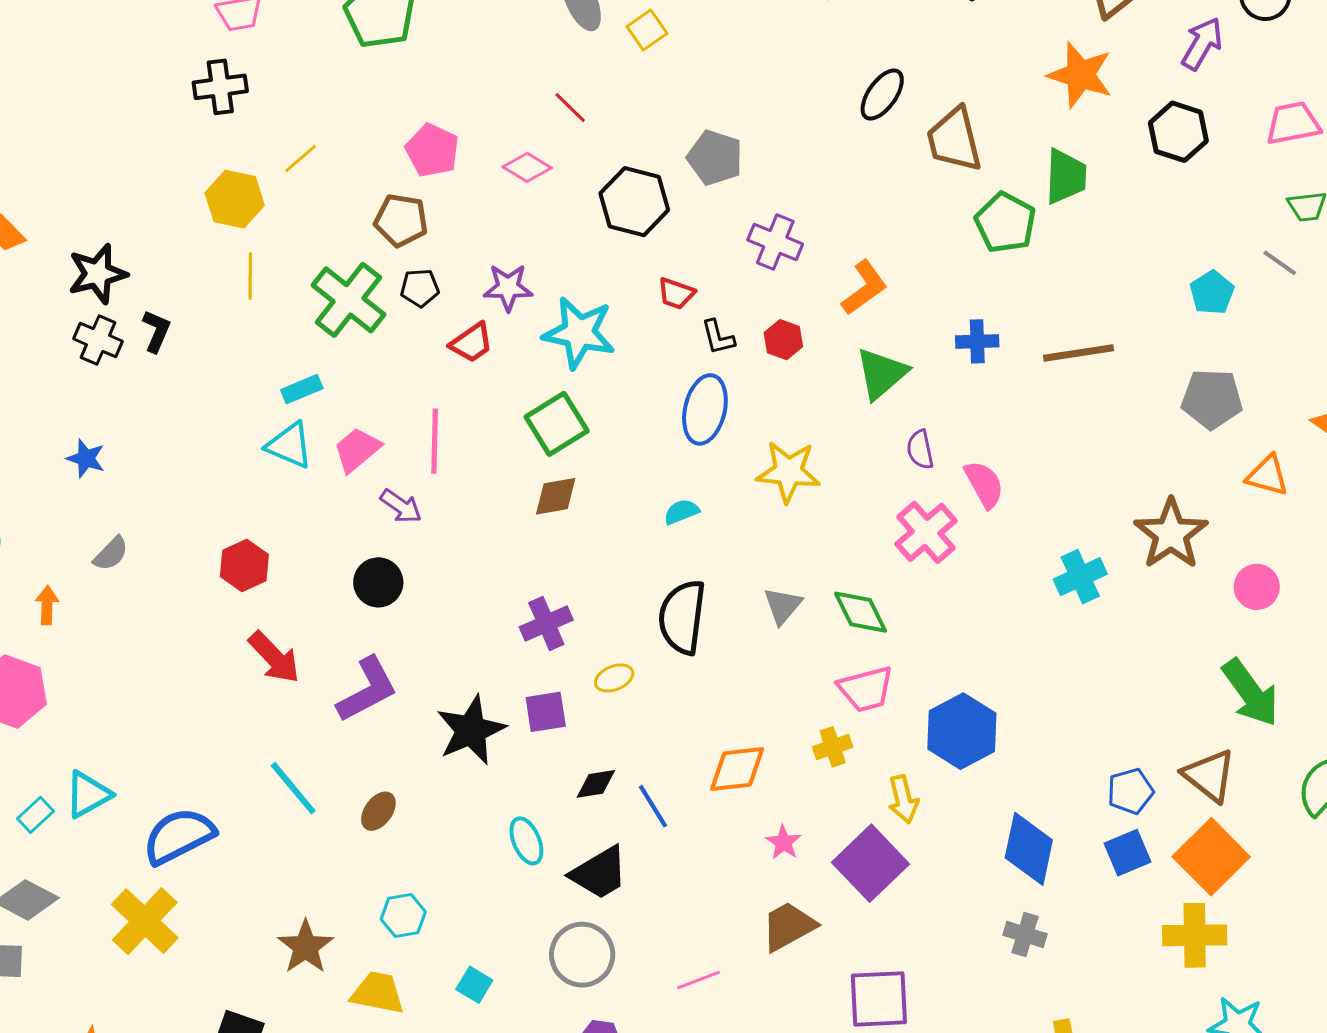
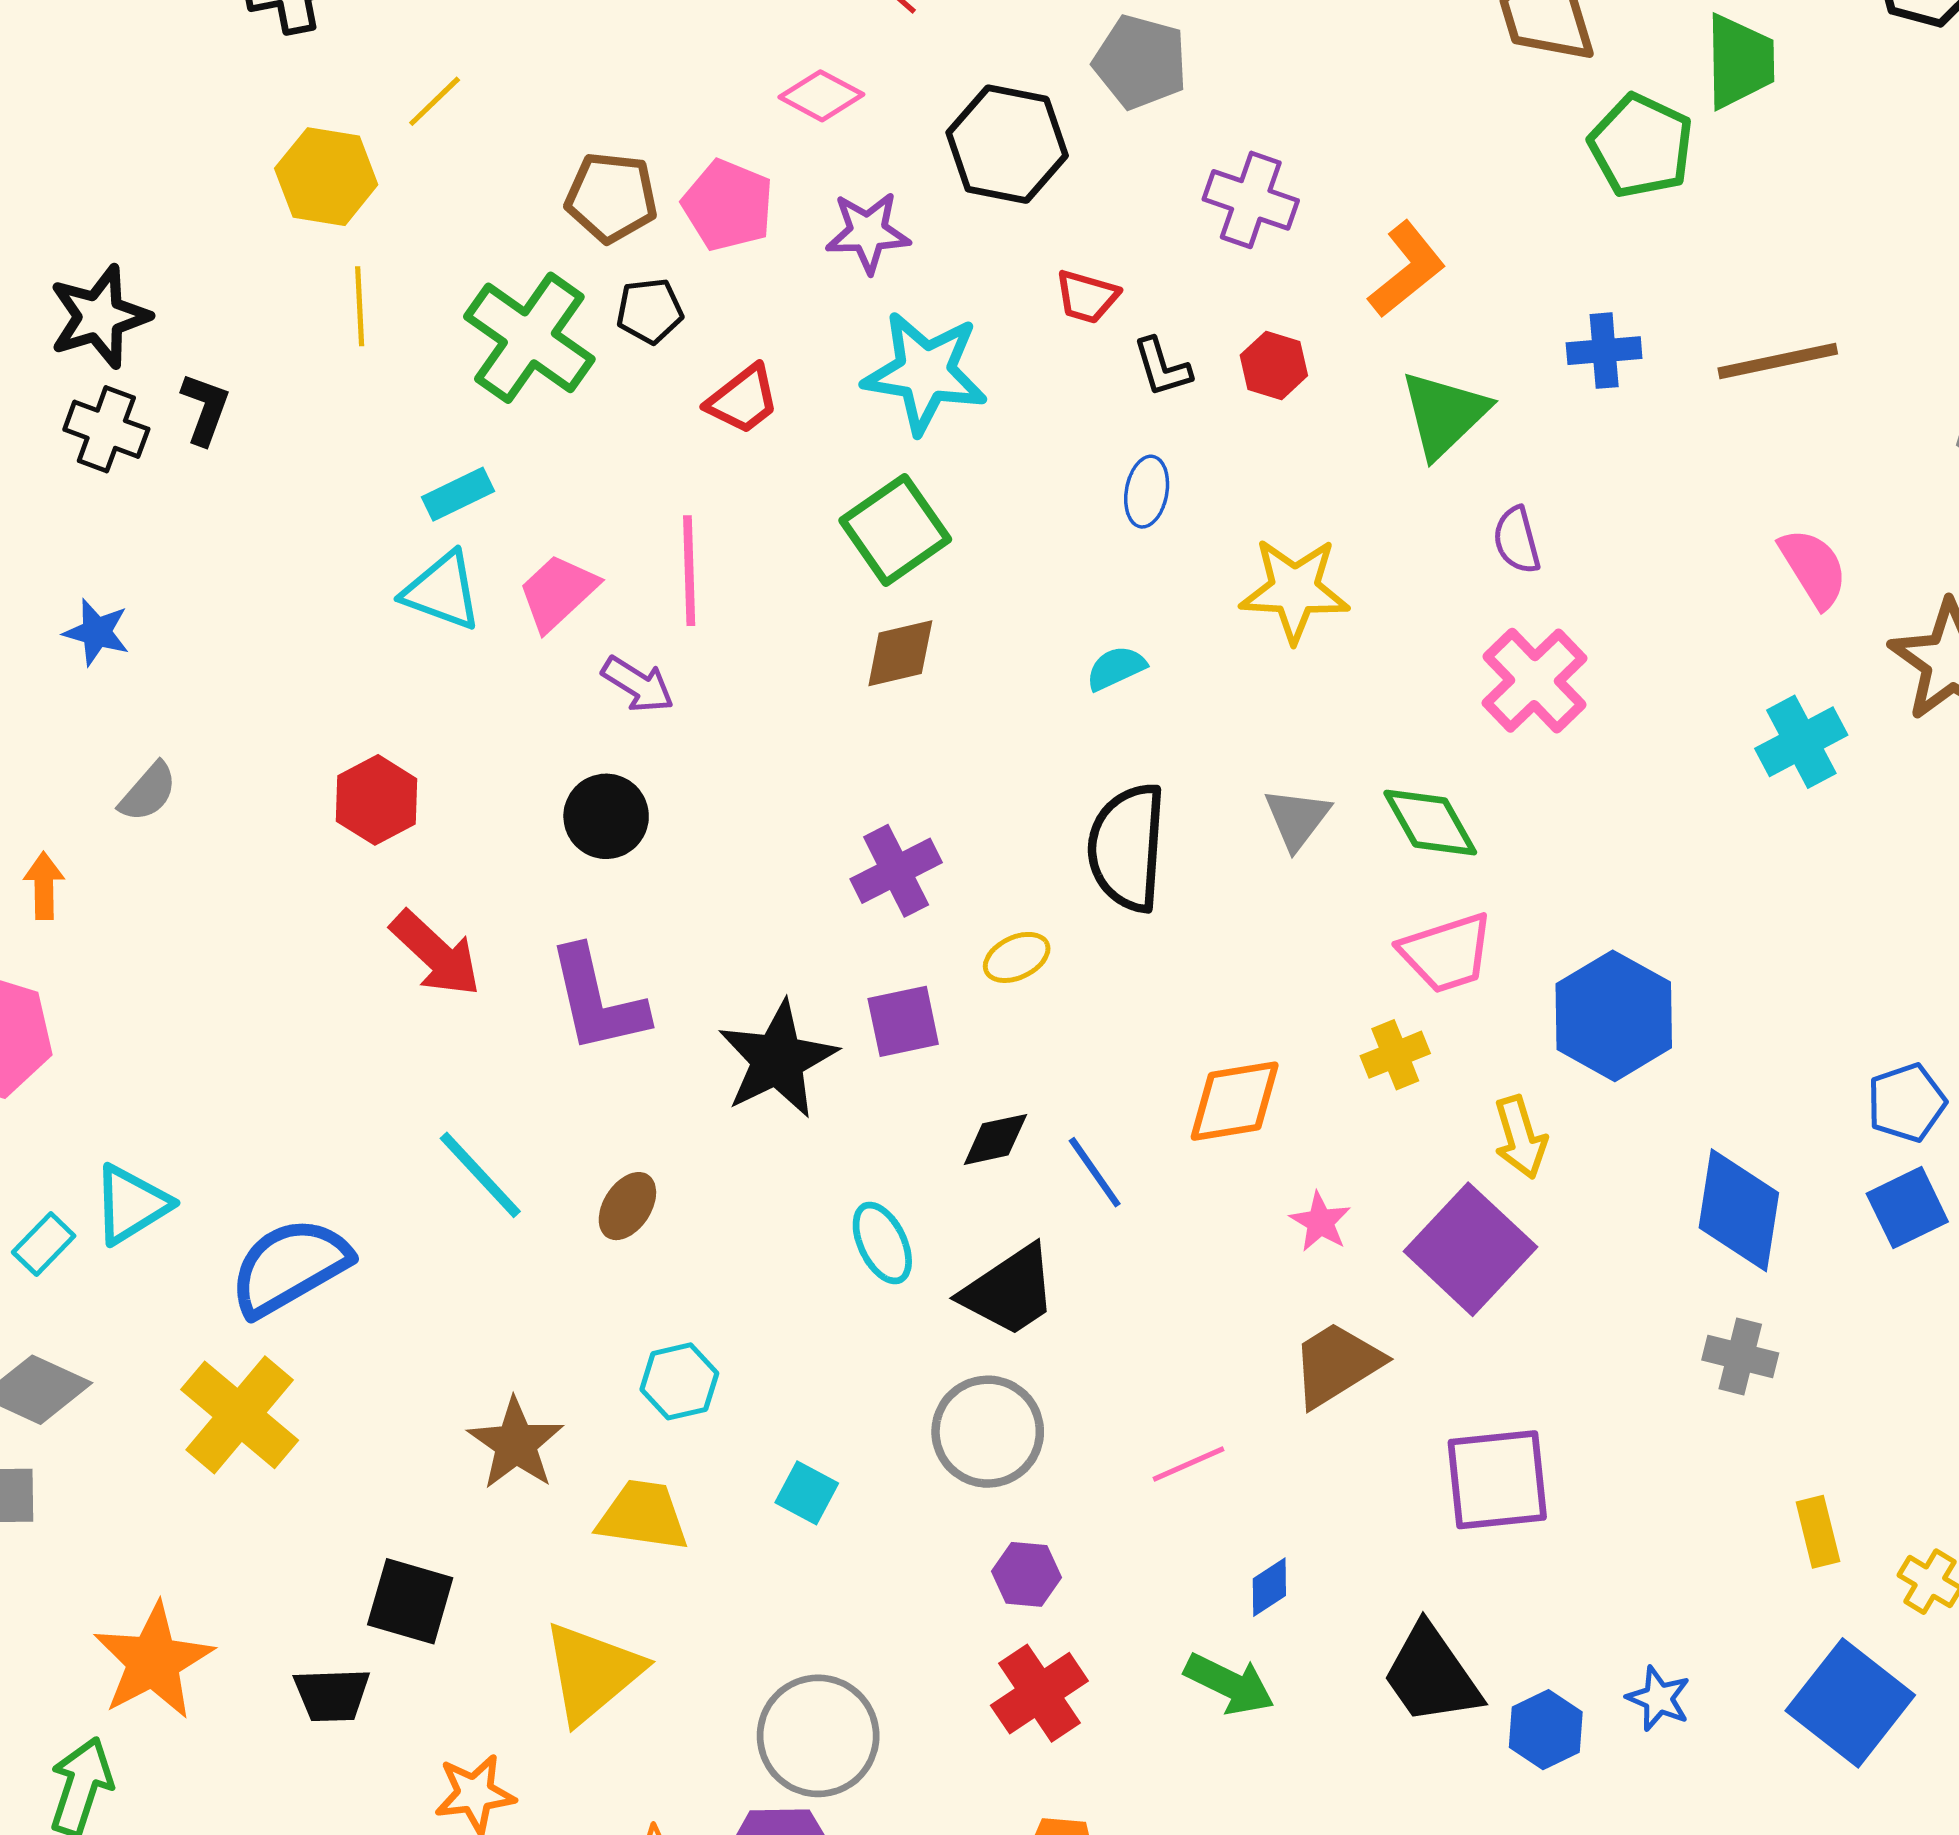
pink pentagon: (432, 150) -> (728, 205), moved
purple star: (508, 287) -> (868, 232), moved
blue ellipse: (705, 409) -> (1147, 492), size x0.6
pink semicircle: (984, 484) -> (1813, 568), moved
purple L-shape: (367, 690) -> (597, 1000), turned 108

